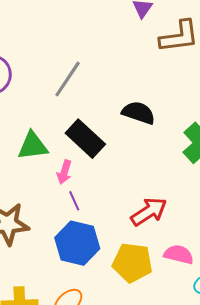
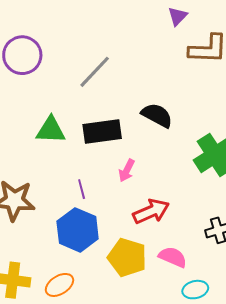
black rectangle: (85, 139) -> (102, 131), turned -60
pink arrow: (64, 172) -> (127, 170), moved

